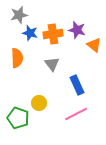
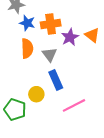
purple star: (77, 30) -> (70, 37), moved, turned 30
orange semicircle: (17, 58) -> (27, 48), moved
blue rectangle: (77, 85) -> (56, 80), moved

